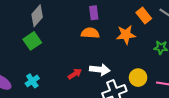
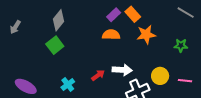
purple rectangle: (94, 13) -> (114, 15), turned 56
orange rectangle: (144, 16) -> (133, 14), moved
cyan cross: (32, 81) -> (68, 85), moved

